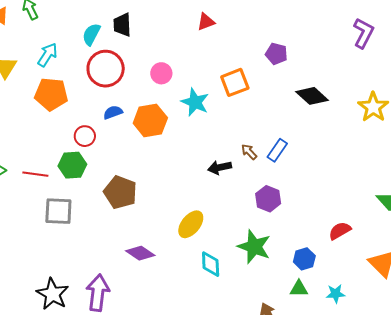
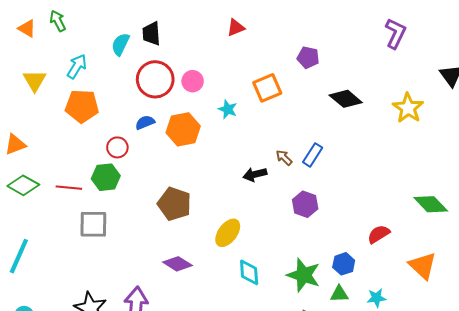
red circle: (106, 69) -> (155, 79), moved
cyan star: (195, 102) -> (228, 109), size x0.7
brown pentagon: (120, 192) -> (174, 204), moved
green star: (254, 247) -> (304, 275), moved

